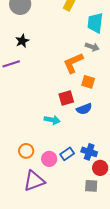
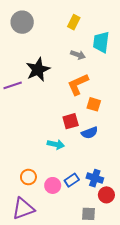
black star: (22, 41) -> (38, 70), moved, size x1.6
gray arrow: (92, 47) -> (78, 55), moved
purple triangle: (34, 181) -> (23, 209), moved
gray square: (91, 186) -> (88, 214), moved

